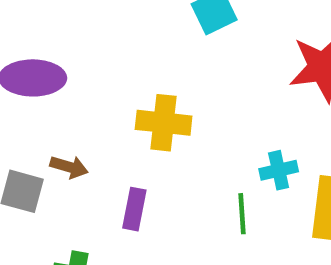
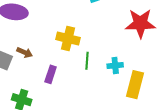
green line: (242, 214) -> (87, 61), moved

